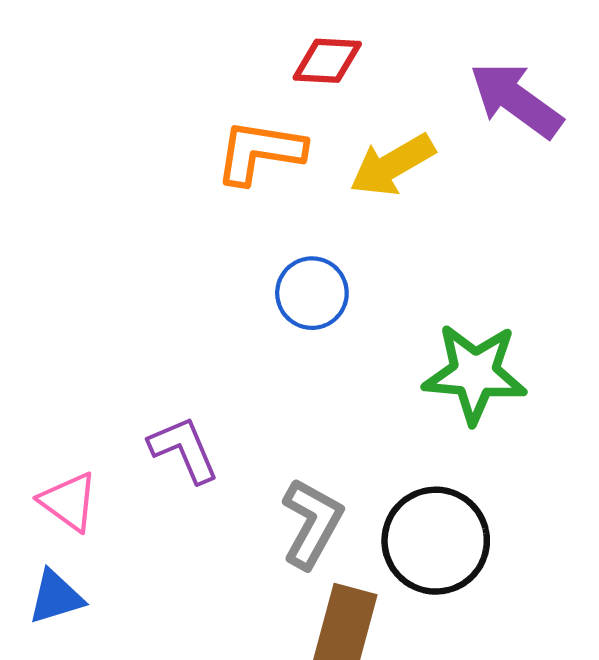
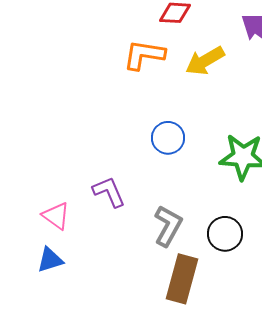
blue circle: (312, 293) -> (168, 138), moved
black circle: (436, 541) -> (225, 234), size x0.7

